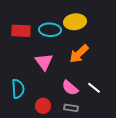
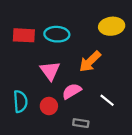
yellow ellipse: (75, 22) -> (112, 26), moved
pink semicircle: (70, 88) -> (72, 91), moved, turned 108
red circle: (43, 106) -> (49, 106), moved

